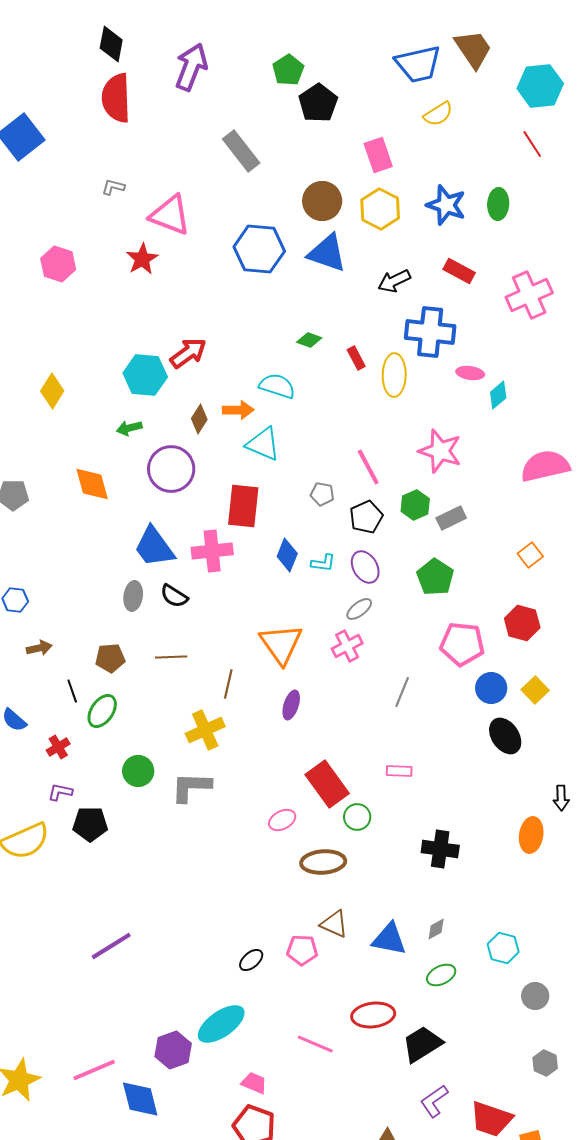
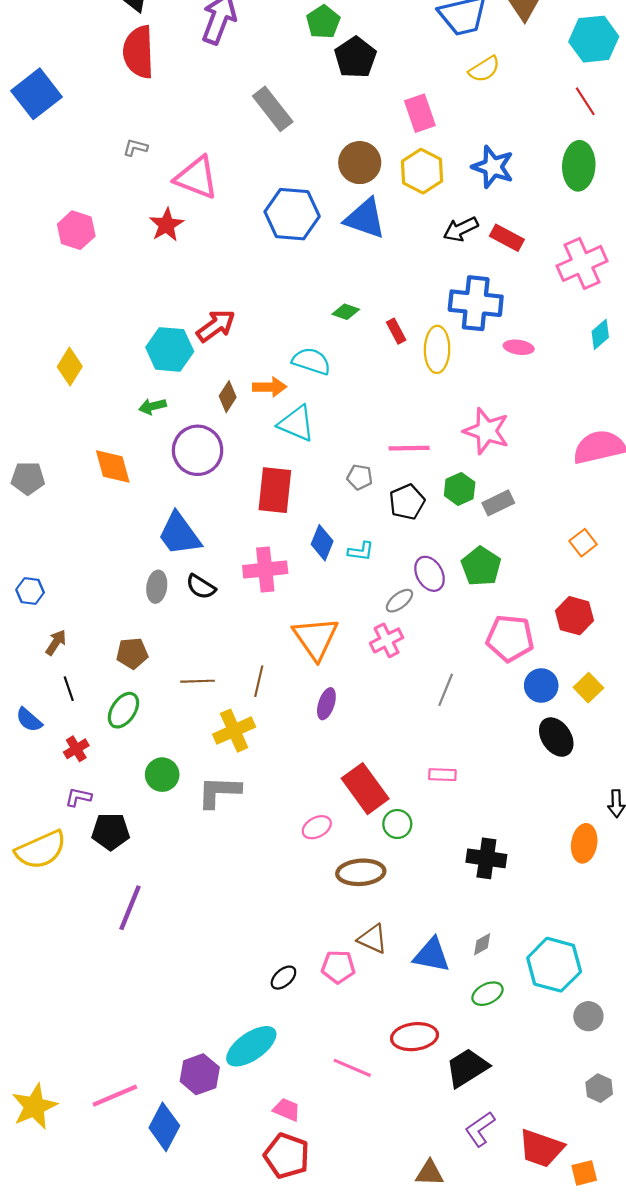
green ellipse: (498, 204) -> (579, 166), moved, size x1.4
black arrow: (394, 281) -> (461, 229), moved
cyan diamond: (498, 395) -> (600, 334), moved
pink line: (368, 467) -> (409, 448), turned -63
pink cross: (212, 551) -> (265, 570), moved
purple ellipse: (365, 567) -> (430, 574), moved
brown arrow: (39, 648) -> (56, 643), turned -45
brown line: (171, 657) -> (198, 681), moved
black line: (72, 691) -> (69, 689), moved
purple line: (111, 946) -> (130, 908), moved, turned -36
cyan hexagon: (503, 948) -> (554, 965), size x1.6
blue diamond: (140, 1099) -> (164, 1127), turned 42

